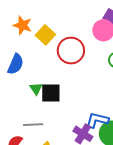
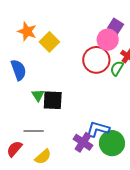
red circle: (71, 51) -> (96, 60), moved
blue semicircle: (16, 64) -> (19, 70), turned -45

